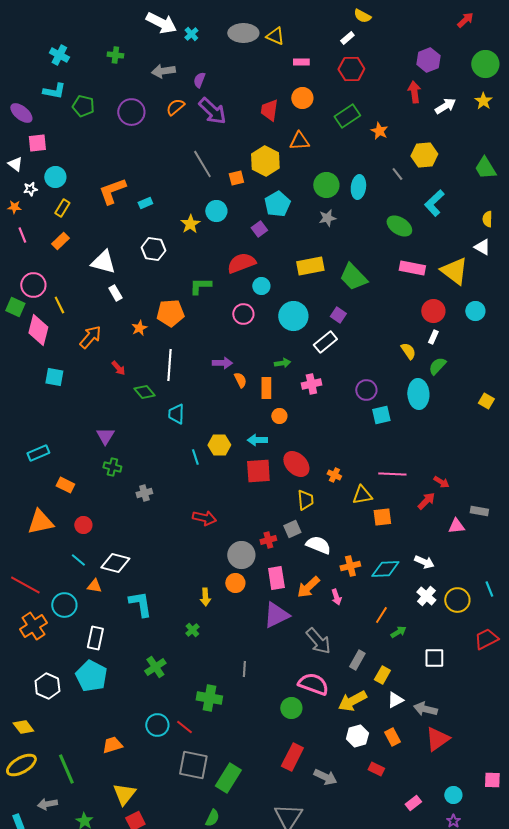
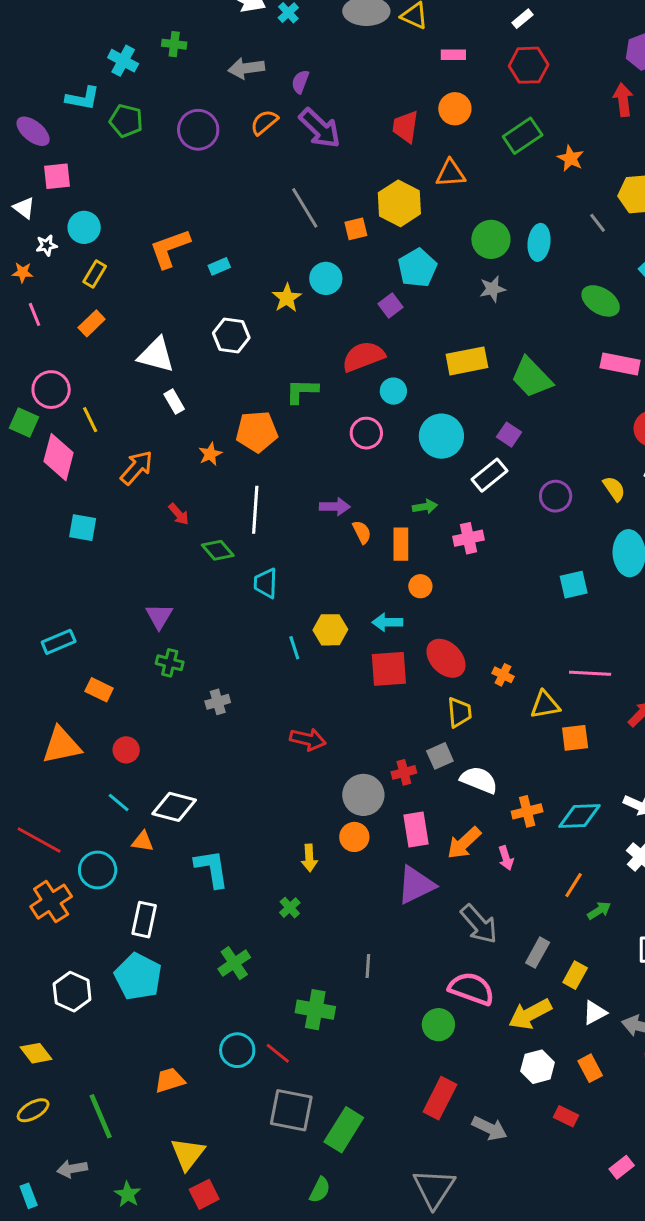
cyan cross: (59, 55) -> (123, 61), moved
purple circle: (366, 390) -> (556, 496), moved
yellow ellipse: (21, 765) -> (33, 1110), size x0.7

